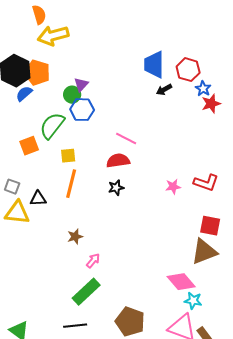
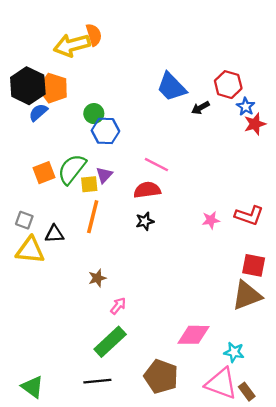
orange semicircle: (39, 15) -> (94, 35), moved
blue trapezoid: (154, 65) -> (171, 87), moved, turned -44
purple triangle: (81, 85) -> (104, 175), moved
green semicircle: (52, 126) -> (72, 169), moved
pink diamond: (181, 282) -> (193, 335), moved, turned -48

